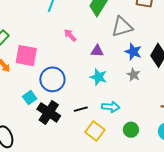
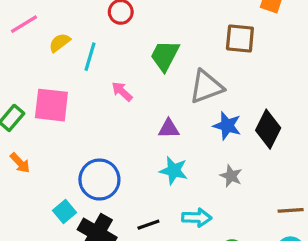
pink arrow: (70, 35) -> (122, 92), moved
pink square: (26, 56) -> (51, 105), moved
gray star: (133, 75) -> (231, 176), moved

